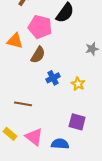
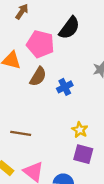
blue cross: (53, 78) -> (65, 87), moved
yellow star: (78, 84) -> (80, 130), moved

